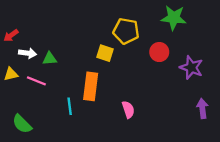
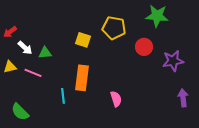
white arrow: (28, 53) -> (25, 48), turned 35
yellow square: (105, 53) -> (83, 40), moved
purple star: (191, 68) -> (173, 61), turned -30

